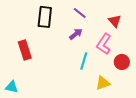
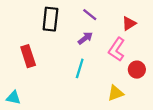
red triangle: (115, 21) -> (129, 24), turned 40
cyan line: (84, 61) -> (80, 68), moved

